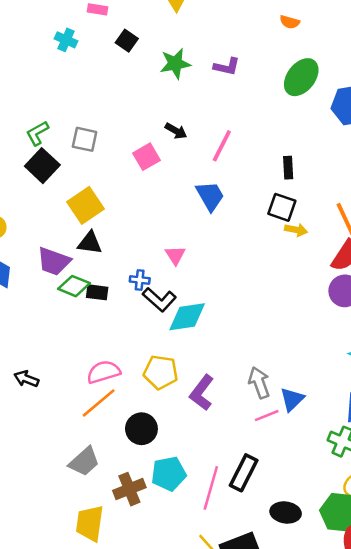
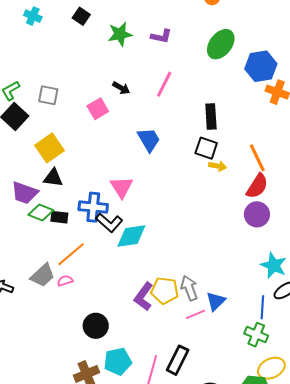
pink line: (222, 146) -> (164, 84), moved
black rectangle: (288, 168) -> (211, 116), size x1.4
pink triangle: (175, 255) -> (122, 187), size x1.4
blue cross: (140, 280) -> (93, 207), size x1.8
pink semicircle: (104, 372) -> (65, 281), size x0.6
yellow pentagon: (161, 372) -> (165, 291), moved
orange line: (99, 403) -> (71, 254), moved
gray trapezoid: (84, 462) -> (43, 275), moved

